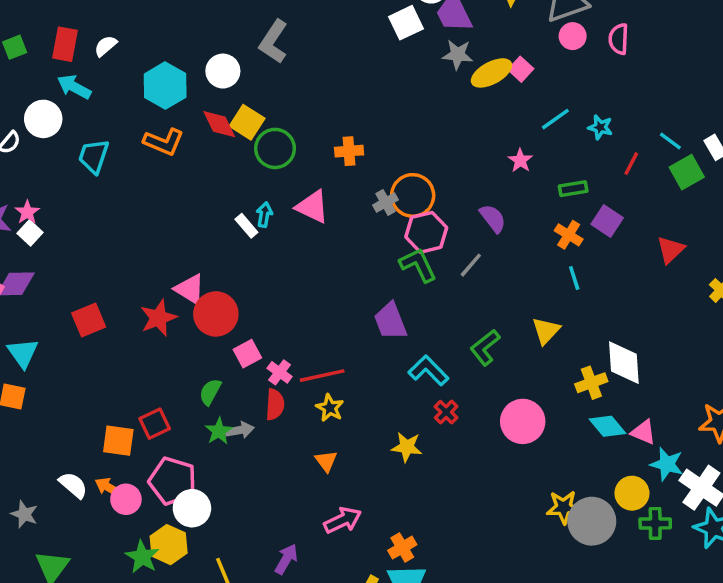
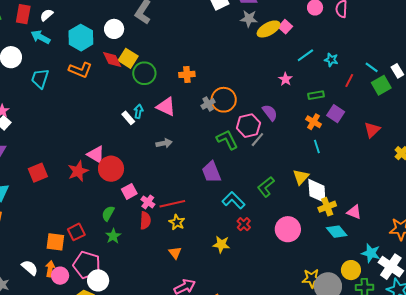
cyan arrow: (74, 87) -> (40, 37), moved
pink hexagon: (426, 232) -> (248, 126), moved
white diamond: (624, 363) -> (317, 191), moved
gray arrow: (240, 430) -> (164, 143), moved
pink triangle: (643, 432) -> (354, 212), moved
orange arrow: (109, 487) -> (50, 269), turned 70

